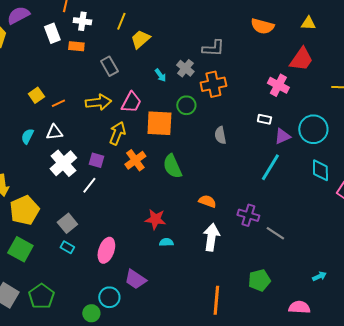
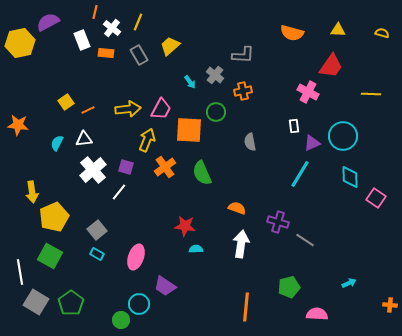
white cross: (82, 21) -> (112, 28), turned 30
yellow line: (121, 21) -> (138, 22), moved
gray rectangle: (109, 66) -> (139, 55), moved
orange cross: (213, 84) -> (243, 91), size x0.7
white rectangle: (264, 119) -> (294, 126), turned 72
pink semicircle: (299, 307) -> (317, 314), moved

